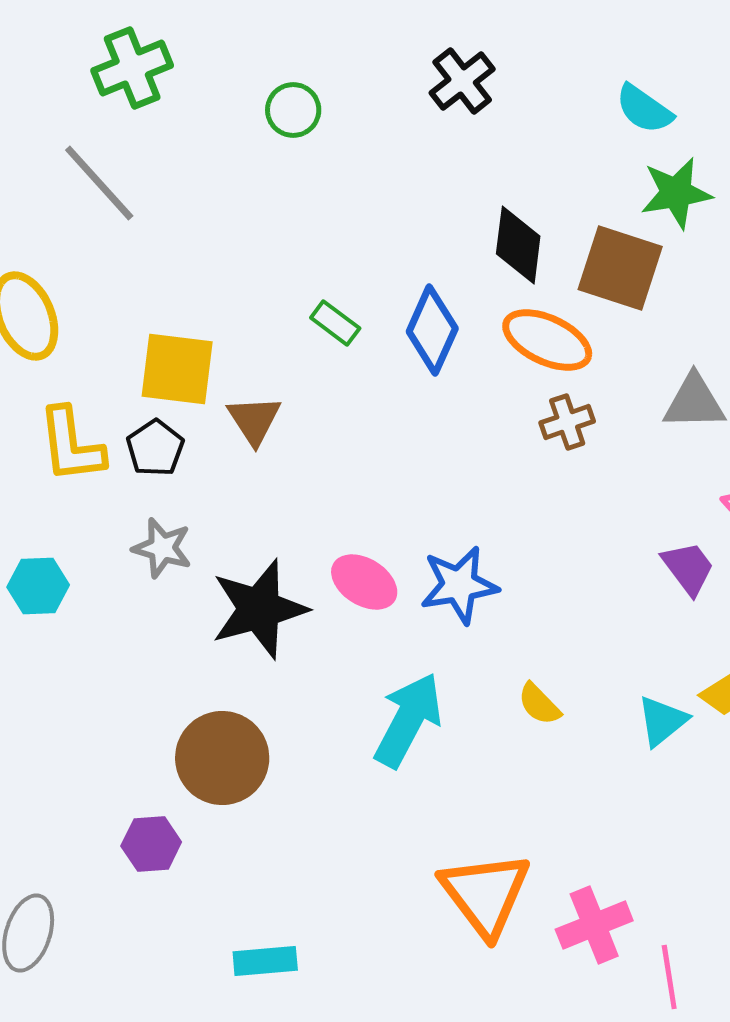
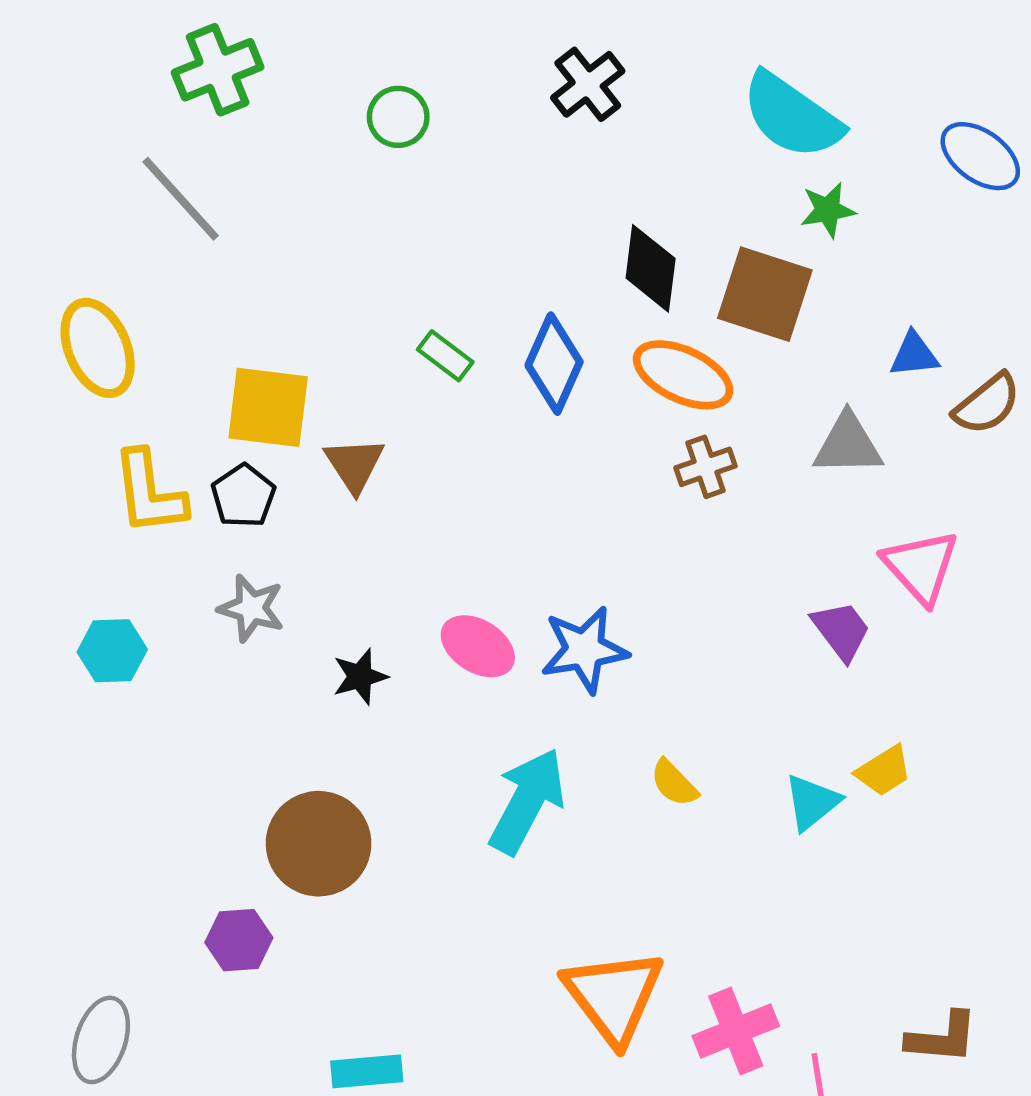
cyan semicircle: (644, 109) -> (792, 116), size x1.6
green star: (676, 193) -> (828, 210), size x0.7
black star: (259, 609) -> (360, 677), size x0.5

